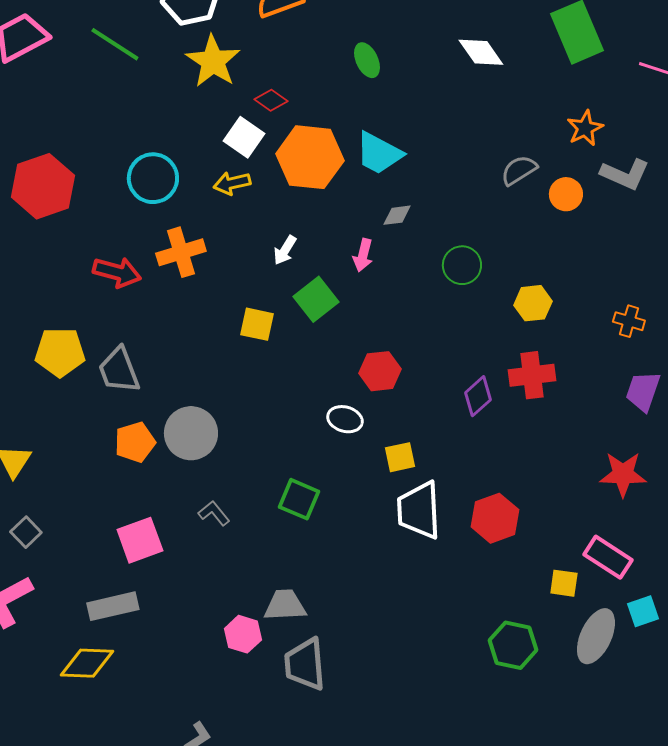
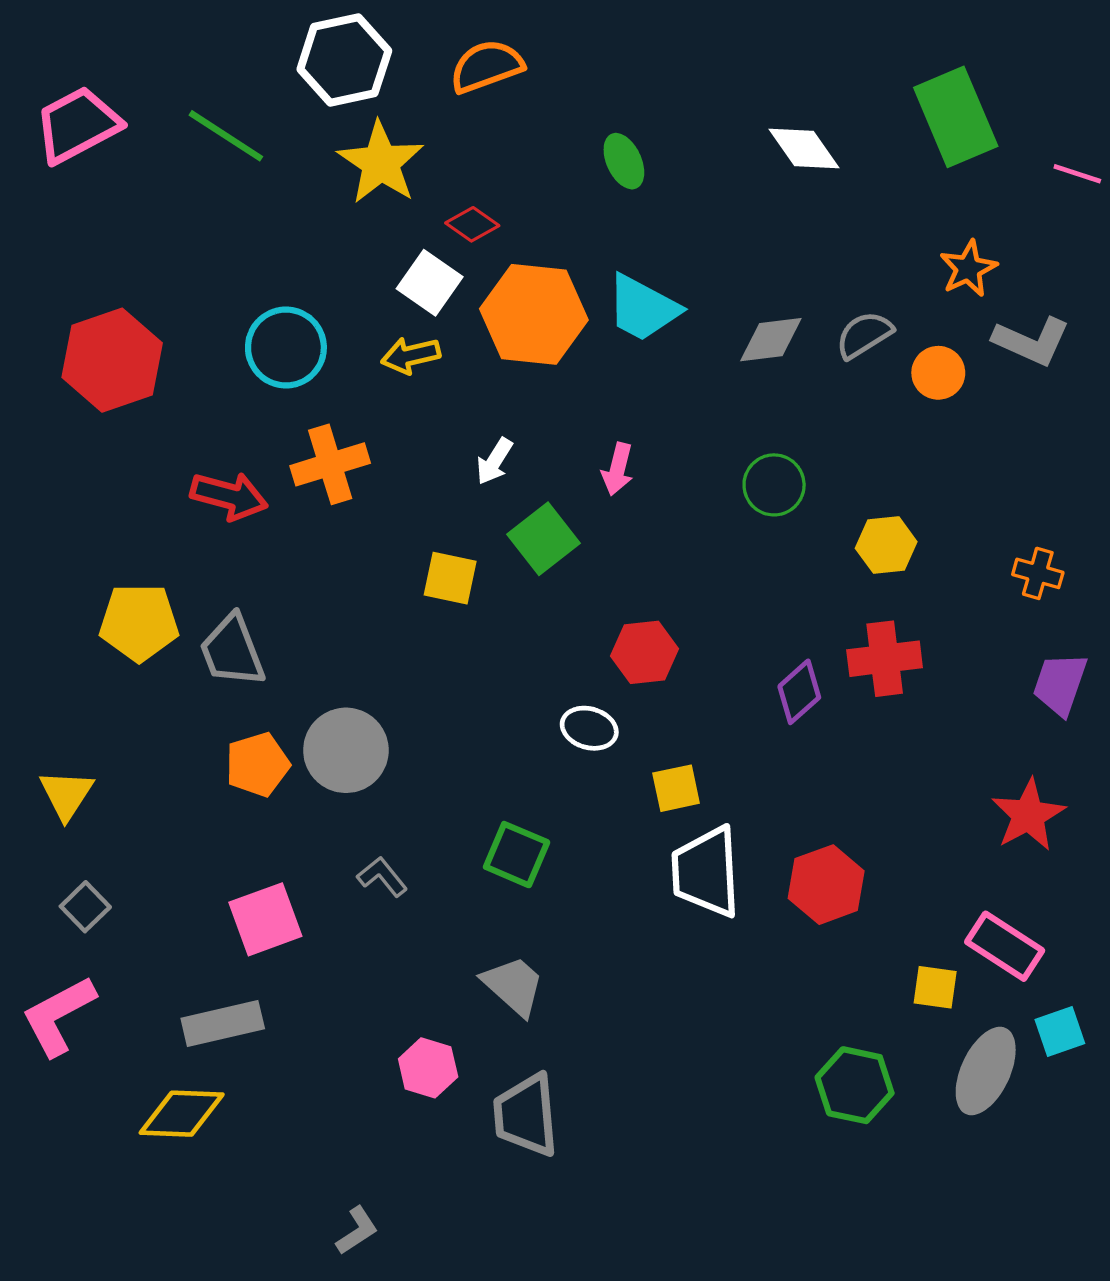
gray diamond: (397, 215) -> (771, 340), moved, size x1.4
red star: (623, 474) -> (1028, 815), turned -30
gray trapezoid: (285, 605) -> (513, 986), moved, turned 45

